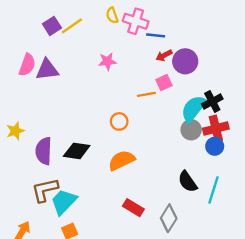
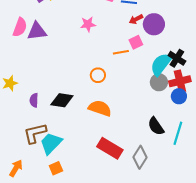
black cross: (212, 101) -> (177, 58), turned -30
purple semicircle: (44, 151) -> (34, 100), size x0.6
orange semicircle: (121, 160) -> (100, 108), turned 45
red rectangle: (133, 208) -> (110, 148), size x1.4

